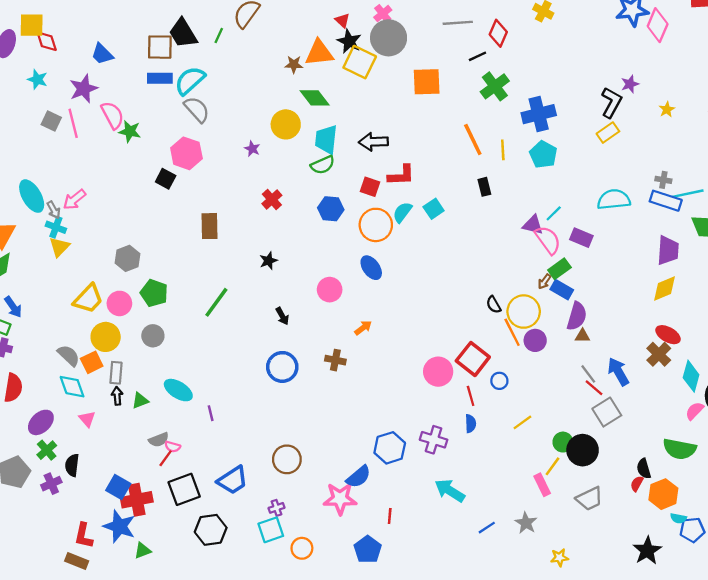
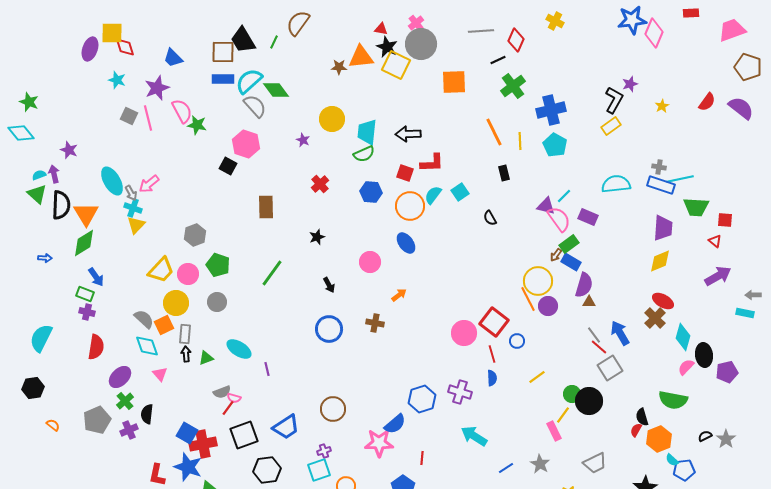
red triangle: (342, 21) -> (381, 29), turned -32
green diamond: (315, 98) -> (276, 90), moved
black semicircle: (494, 305) -> (490, 218), moved
gray trapezoid: (589, 499) -> (595, 463), moved
cyan semicircle: (678, 518) -> (672, 460), turned 32

